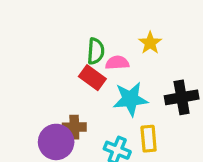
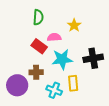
green semicircle: (96, 51) -> (38, 17), moved
brown cross: (74, 127) -> (36, 72), moved

